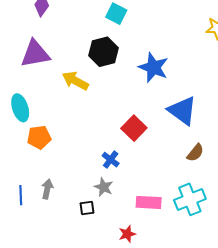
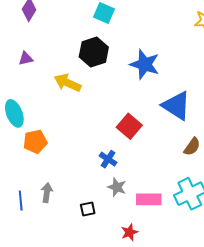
purple triangle: (35, 54) -> (26, 59), size x0.5
gray star: (104, 187) -> (117, 187), moved

